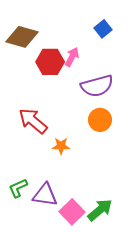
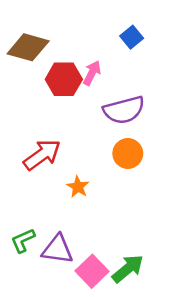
red arrow: (33, 121) -> (42, 155), turned 104
orange star: (61, 146) -> (78, 187), turned 30

